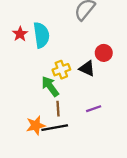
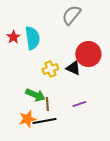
red circle: (104, 53) -> (88, 54), size x1.6
green arrow: (50, 86) -> (35, 95), moved, turned 150

